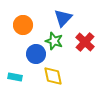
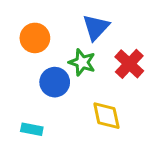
yellow diamond: (53, 76) -> (106, 116), moved
cyan rectangle: (15, 77) -> (32, 129), moved

